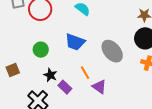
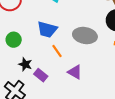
gray ellipse: (112, 51) -> (85, 36), turned -35
orange line: (85, 73) -> (57, 51), moved

